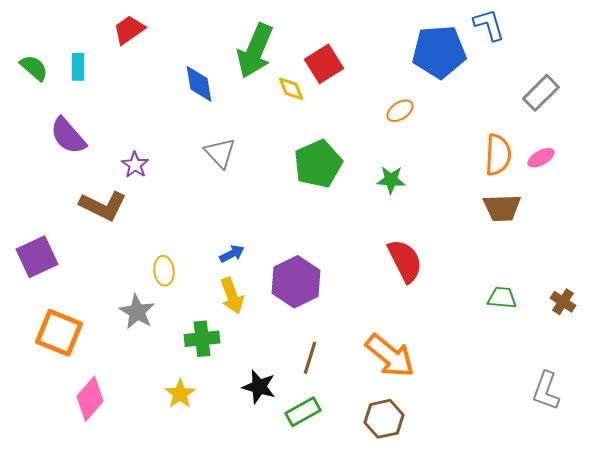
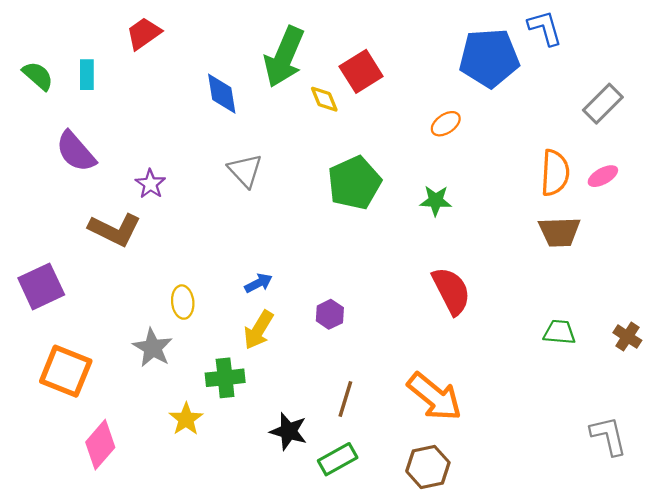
purple hexagon: (296, 282) -> (330, 314), size x0.5
yellow arrow: (232, 296) -> (259, 330), turned 51
gray L-shape: (546, 391) -> (608, 436), turned 147
yellow star: (180, 394) -> (186, 419), moved

